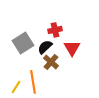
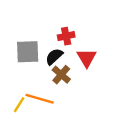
gray square: (23, 43) -> (28, 52), turned 30
orange line: (33, 82) -> (40, 99), turned -65

